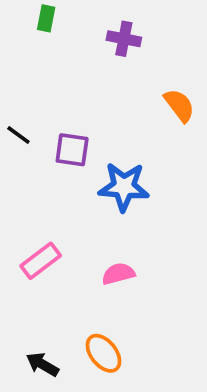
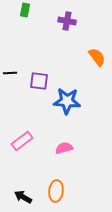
black line: (18, 135) -> (10, 73), turned -40
orange ellipse: (104, 353) -> (56, 191), turned 45

